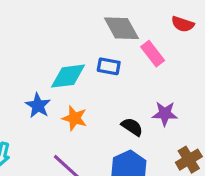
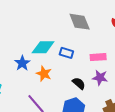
pink rectangle: (153, 54) -> (98, 57), moved, turned -63
blue rectangle: (109, 66) -> (66, 53), moved

